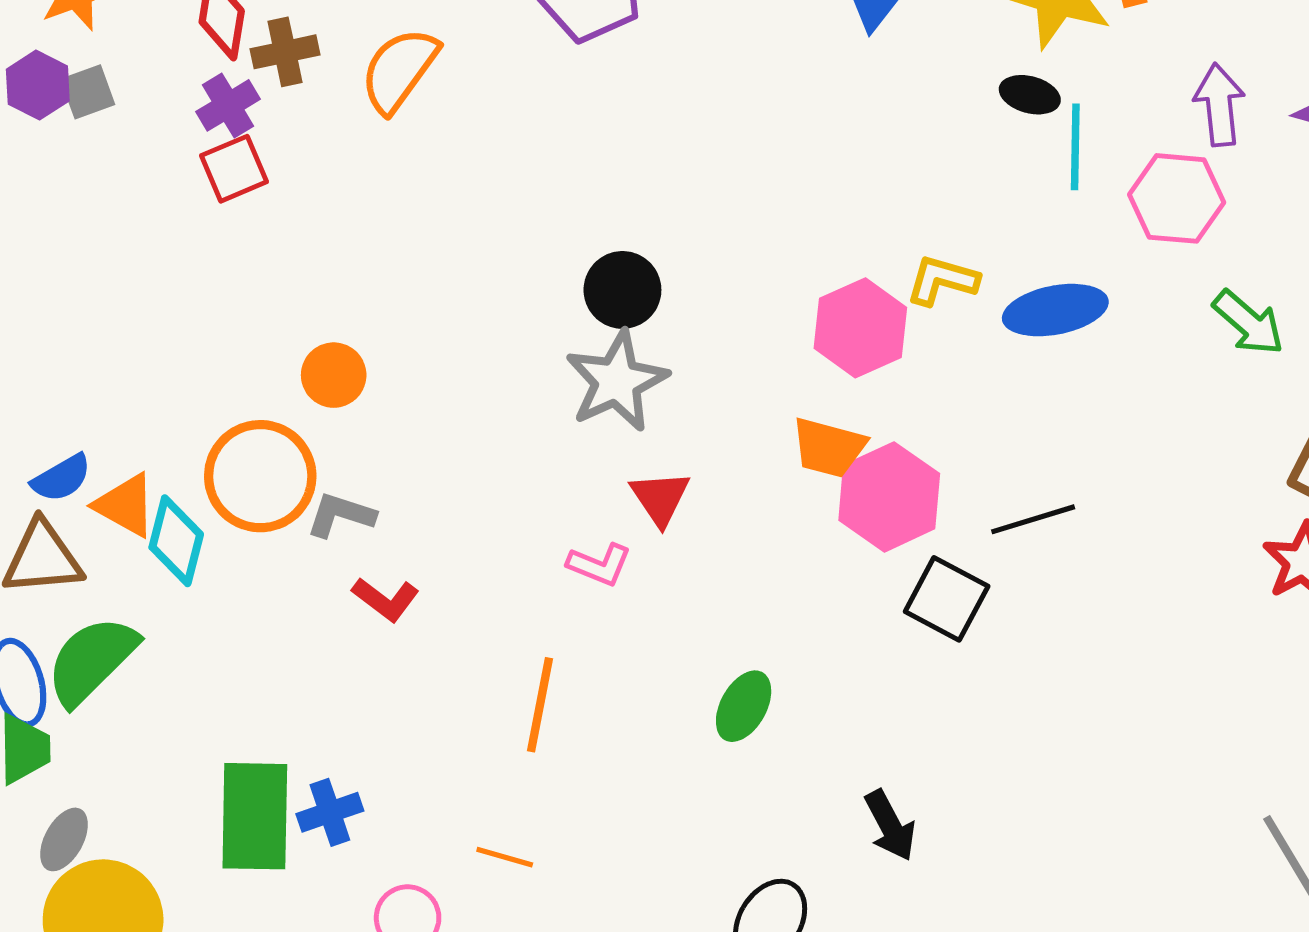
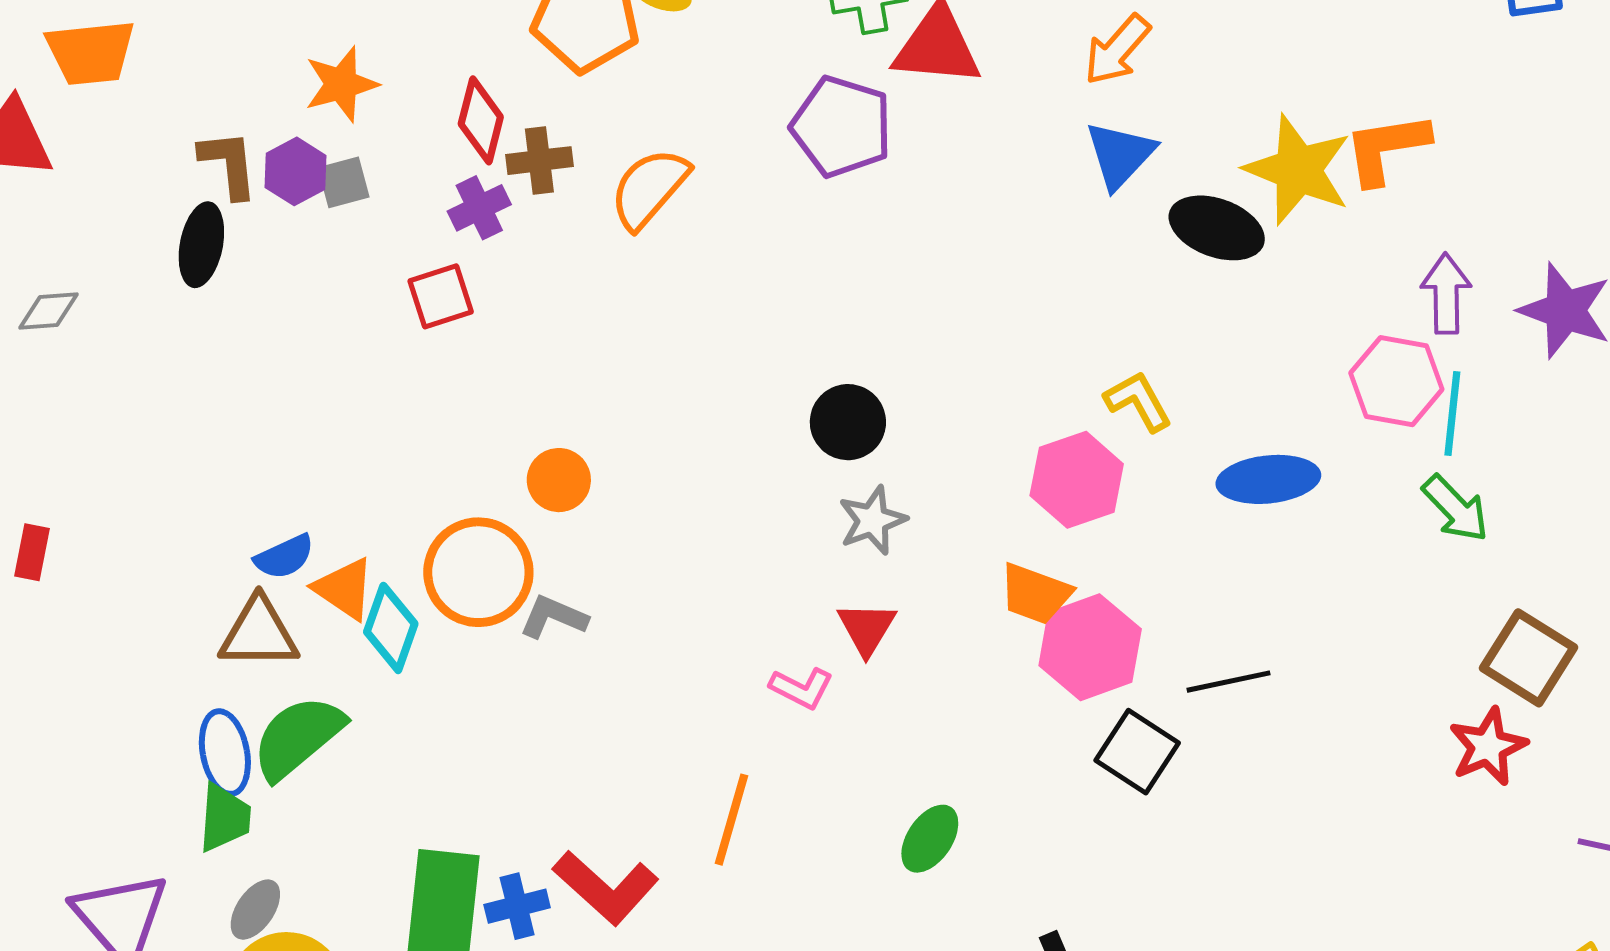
black ellipse: (1030, 95) -> (1217, 228), moved, size x1.6
cyan line: (1075, 147) -> (1452, 413), moved
red square: (234, 169) -> (441, 296), moved
yellow L-shape: (942, 280) -> (1138, 401), moved, turned 40
gray star: (617, 381) -> (872, 520), moved, size x0.7
red L-shape: (386, 599) -> (606, 888), moved, size x1.6

